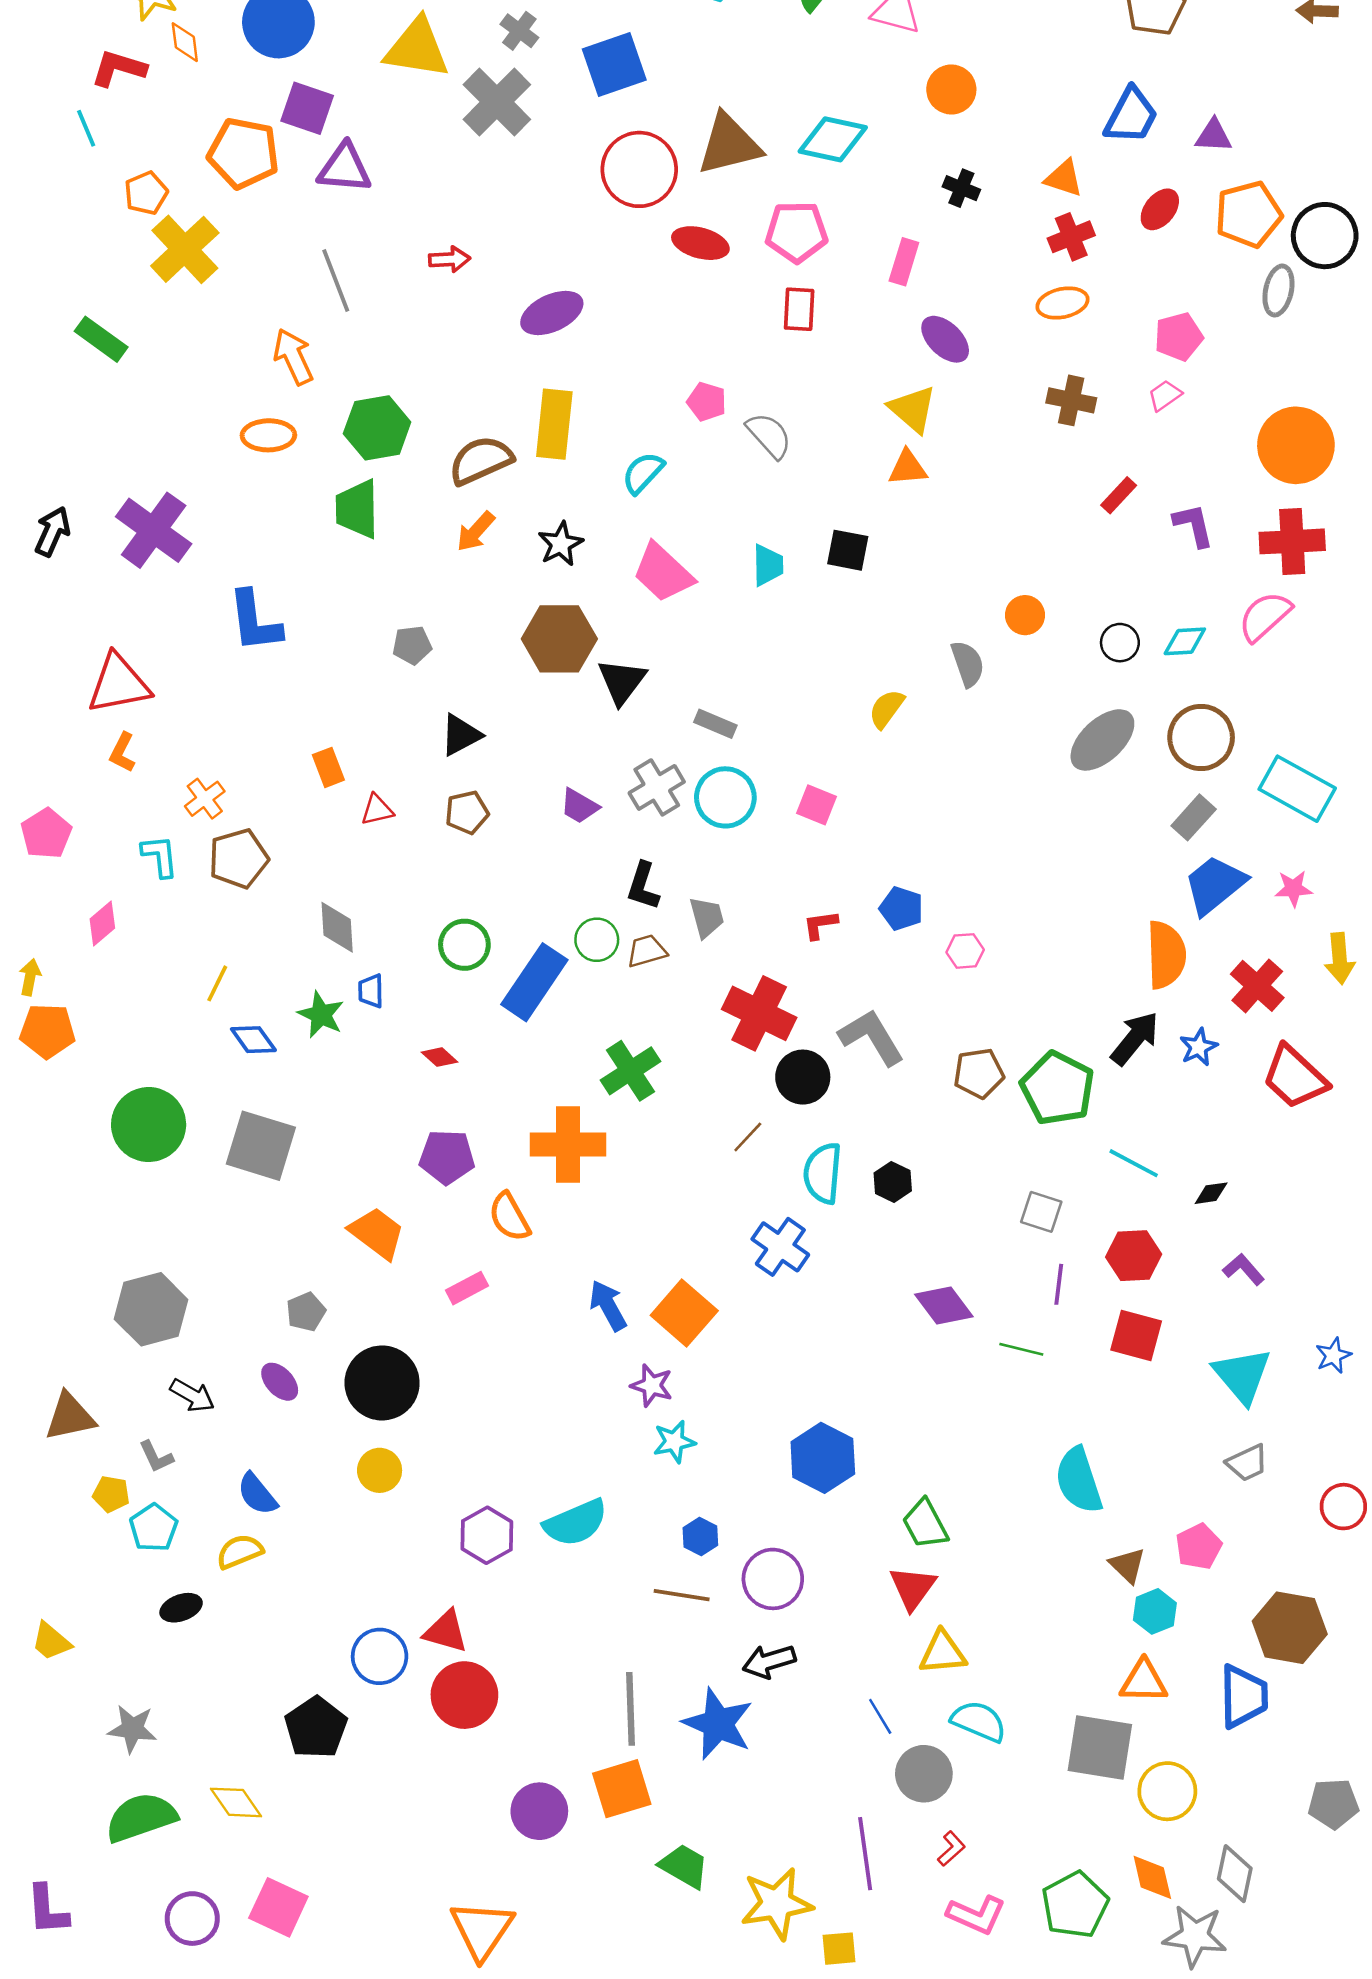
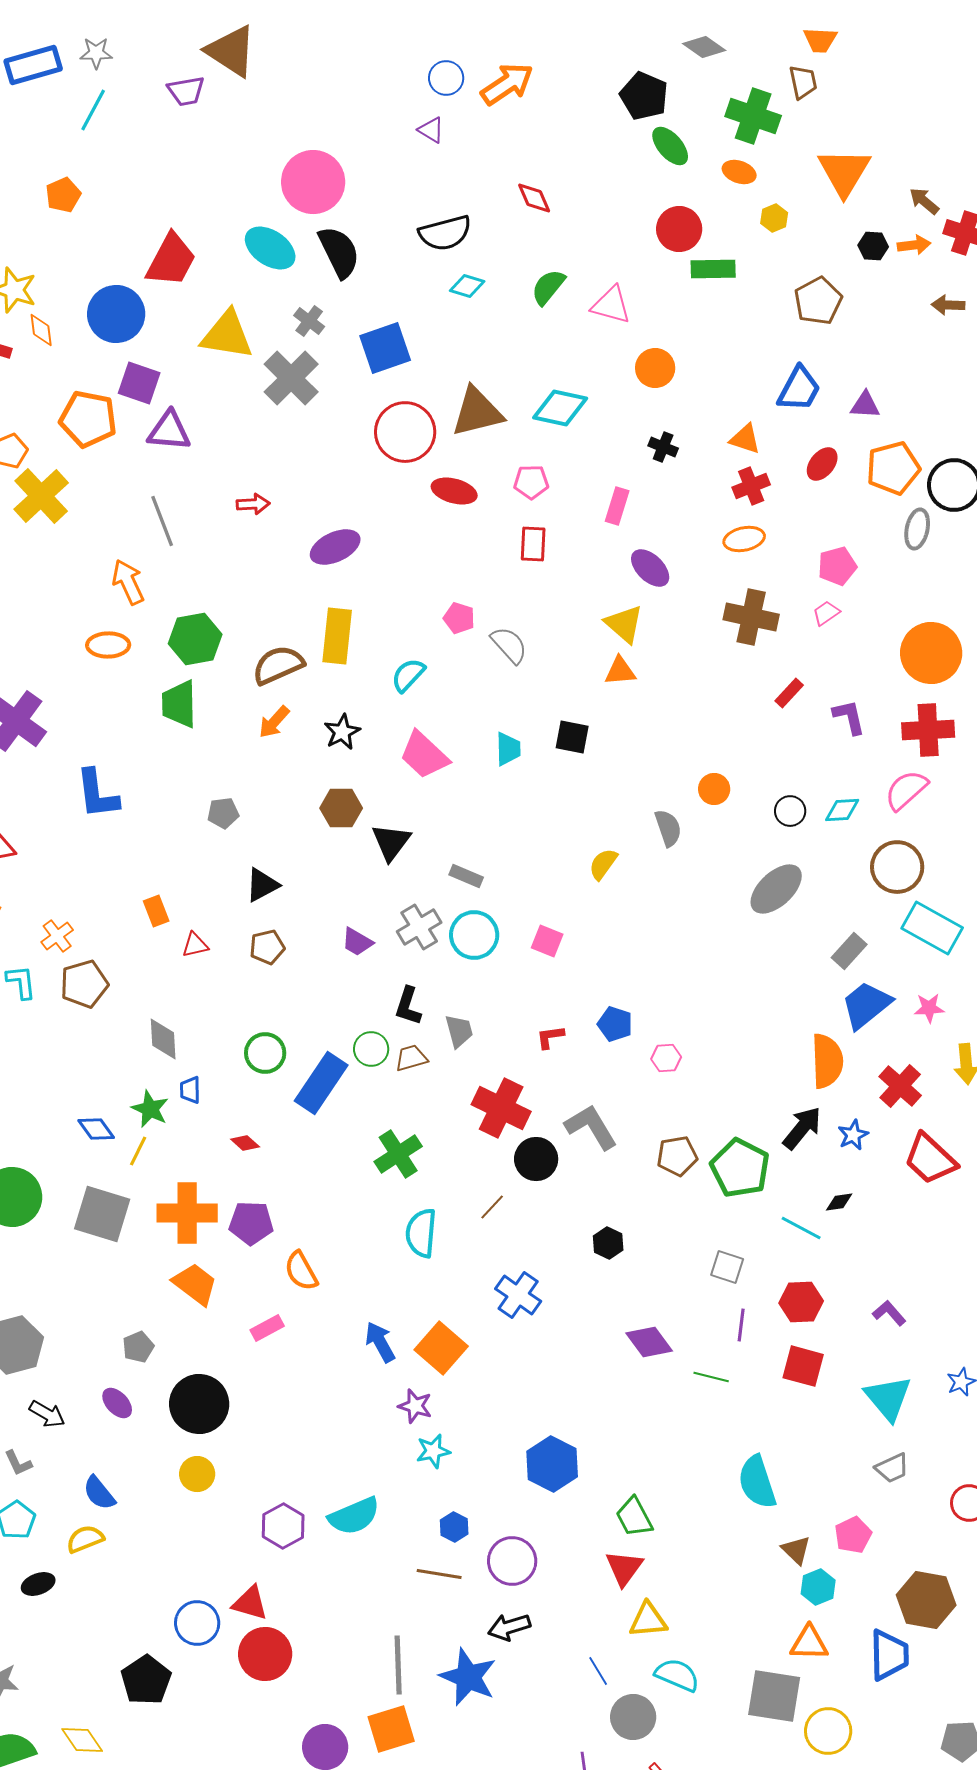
pink pentagon: (797, 232) -> (531, 482), size x0.7
brown cross: (1071, 400) -> (751, 617), size x1.4
brown hexagon: (559, 639) -> (341, 808), size x0.7
brown circle: (1201, 737) -> (897, 867), moved
yellow line: (217, 983) -> (138, 1151), moved
orange cross: (568, 1144) -> (187, 1213), moved
cyan semicircle: (823, 1173) -> (421, 1233), moved
black diamond: (1211, 1193) -> (839, 1202), moved

